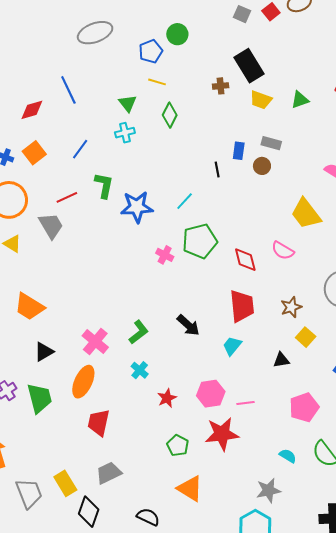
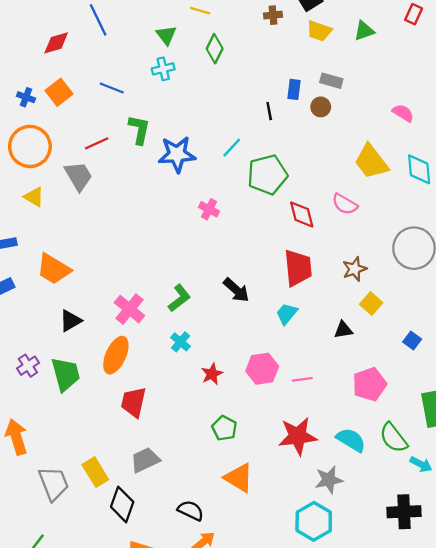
blue line: (80, 149) -> (112, 88), turned 75
green pentagon: (200, 241) -> (267, 175), moved
red star: (222, 434) -> (298, 436), moved
cyan semicircle: (288, 456) -> (351, 440), size x1.5

